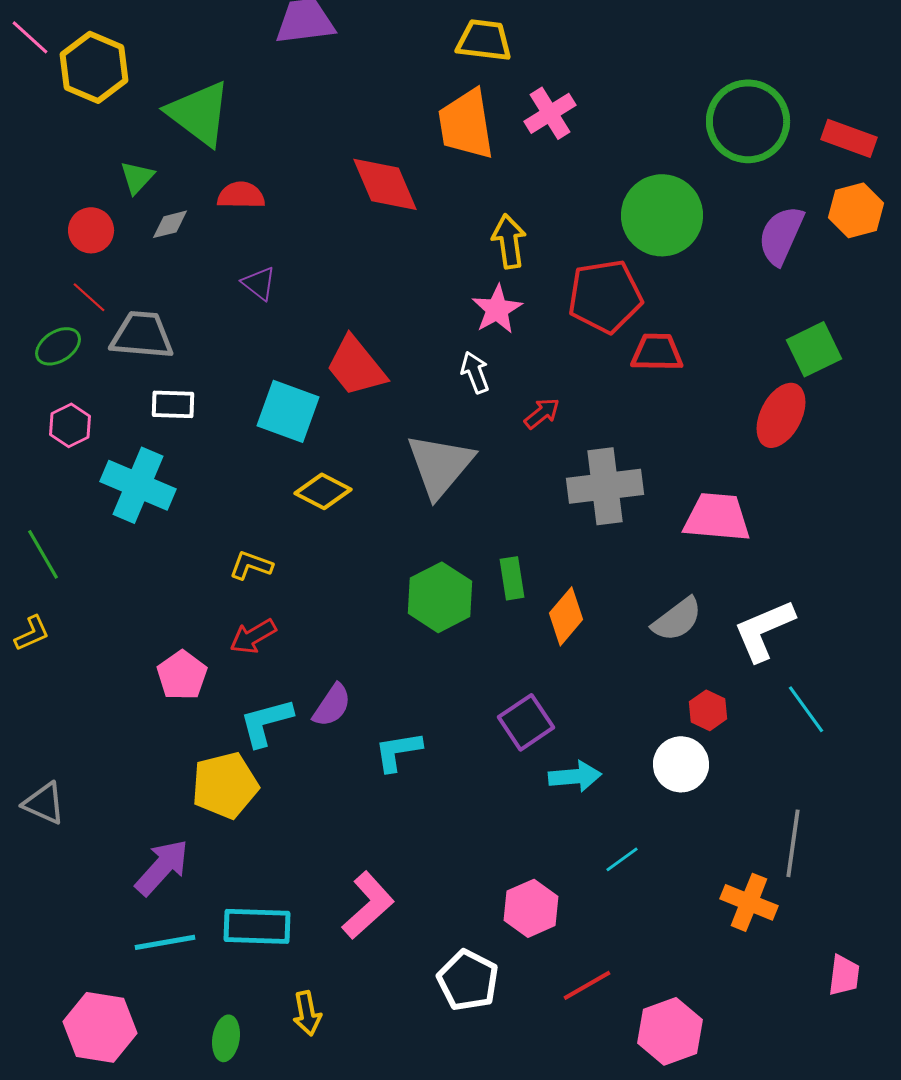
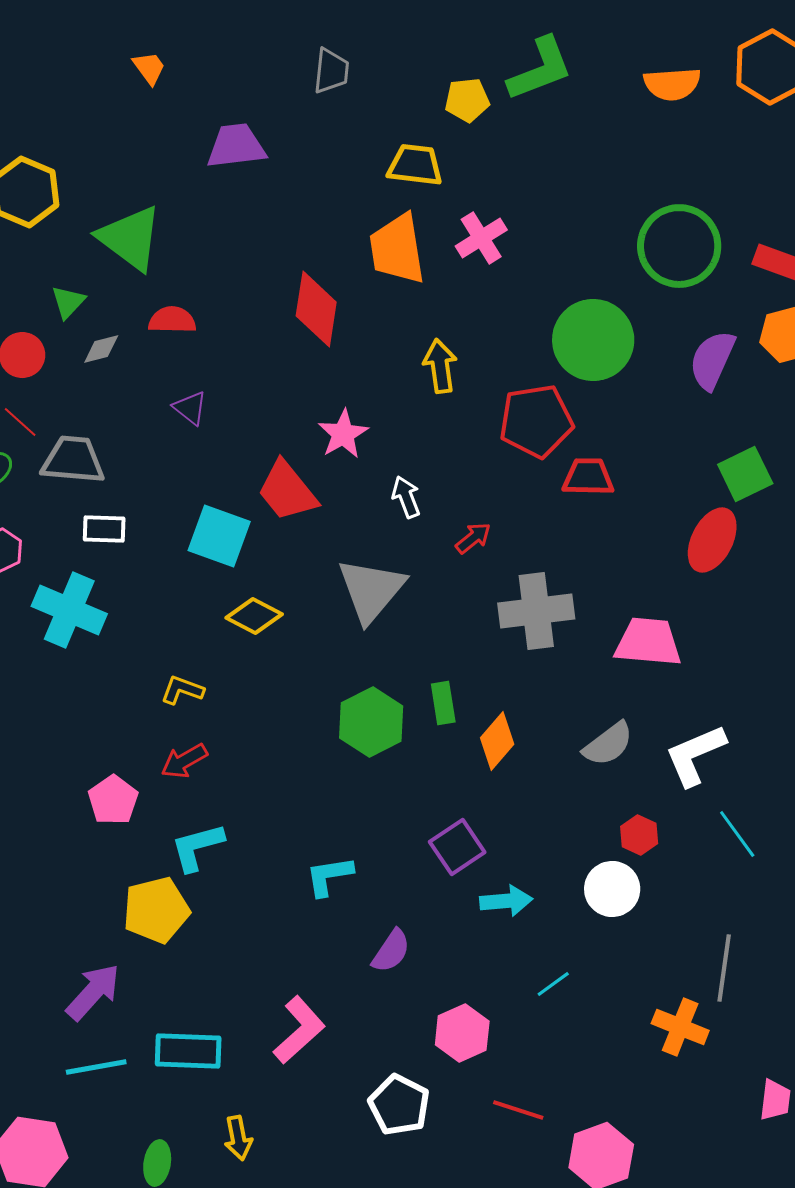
red diamond: (385, 184) -> (316, 309), turned 32
pink star: (497, 309) -> (343, 434), moved
purple semicircle: (332, 705) -> (391, 951), moved
red line: (587, 985) -> (518, 1110), turned 48

